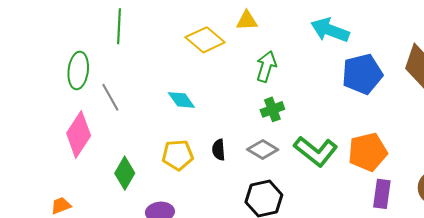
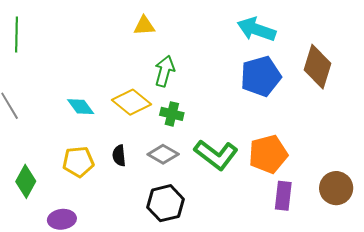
cyan arrow: (330, 30) -> (256, 29), moved
yellow diamond: (205, 40) -> (131, 102), moved
green cross: (272, 109) -> (172, 114), turned 35

